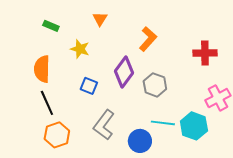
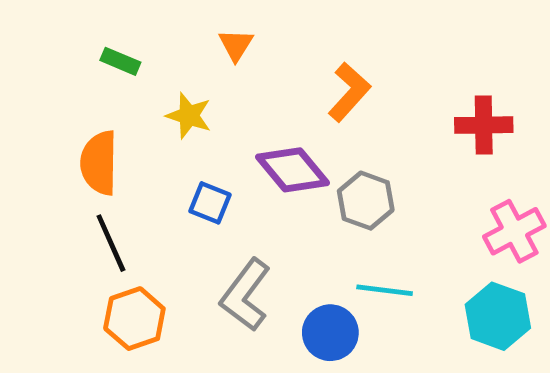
purple diamond: (124, 72) -> (293, 170), turned -76
cyan hexagon: (194, 126) -> (498, 316), moved

